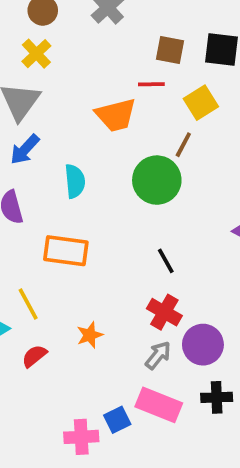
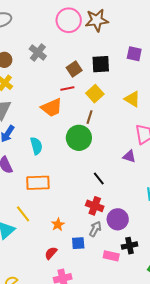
brown square: (170, 50) -> (74, 69), turned -35
black line: (166, 261) -> (99, 179), moved
red semicircle: (34, 356) -> (51, 253), moved
pink rectangle: (159, 405) -> (111, 256), moved, size x0.7
blue square: (117, 420) -> (78, 243), moved, turned 32

